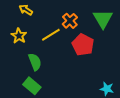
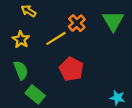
red pentagon: (83, 45) -> (71, 69), moved
green semicircle: (35, 62) -> (21, 70), moved

